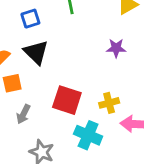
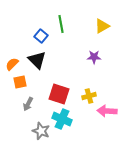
blue square: (30, 19) -> (41, 36), moved, turned -32
cyan cross: (88, 135) -> (62, 119), moved

